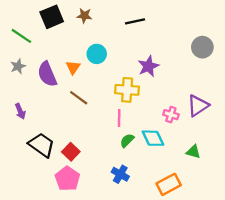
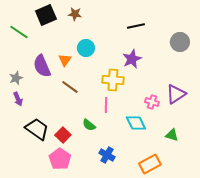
black line: (135, 21) -> (136, 26), moved
gray star: (18, 66) -> (16, 78), moved
green semicircle: (127, 140) -> (89, 125), moved, turned -96

